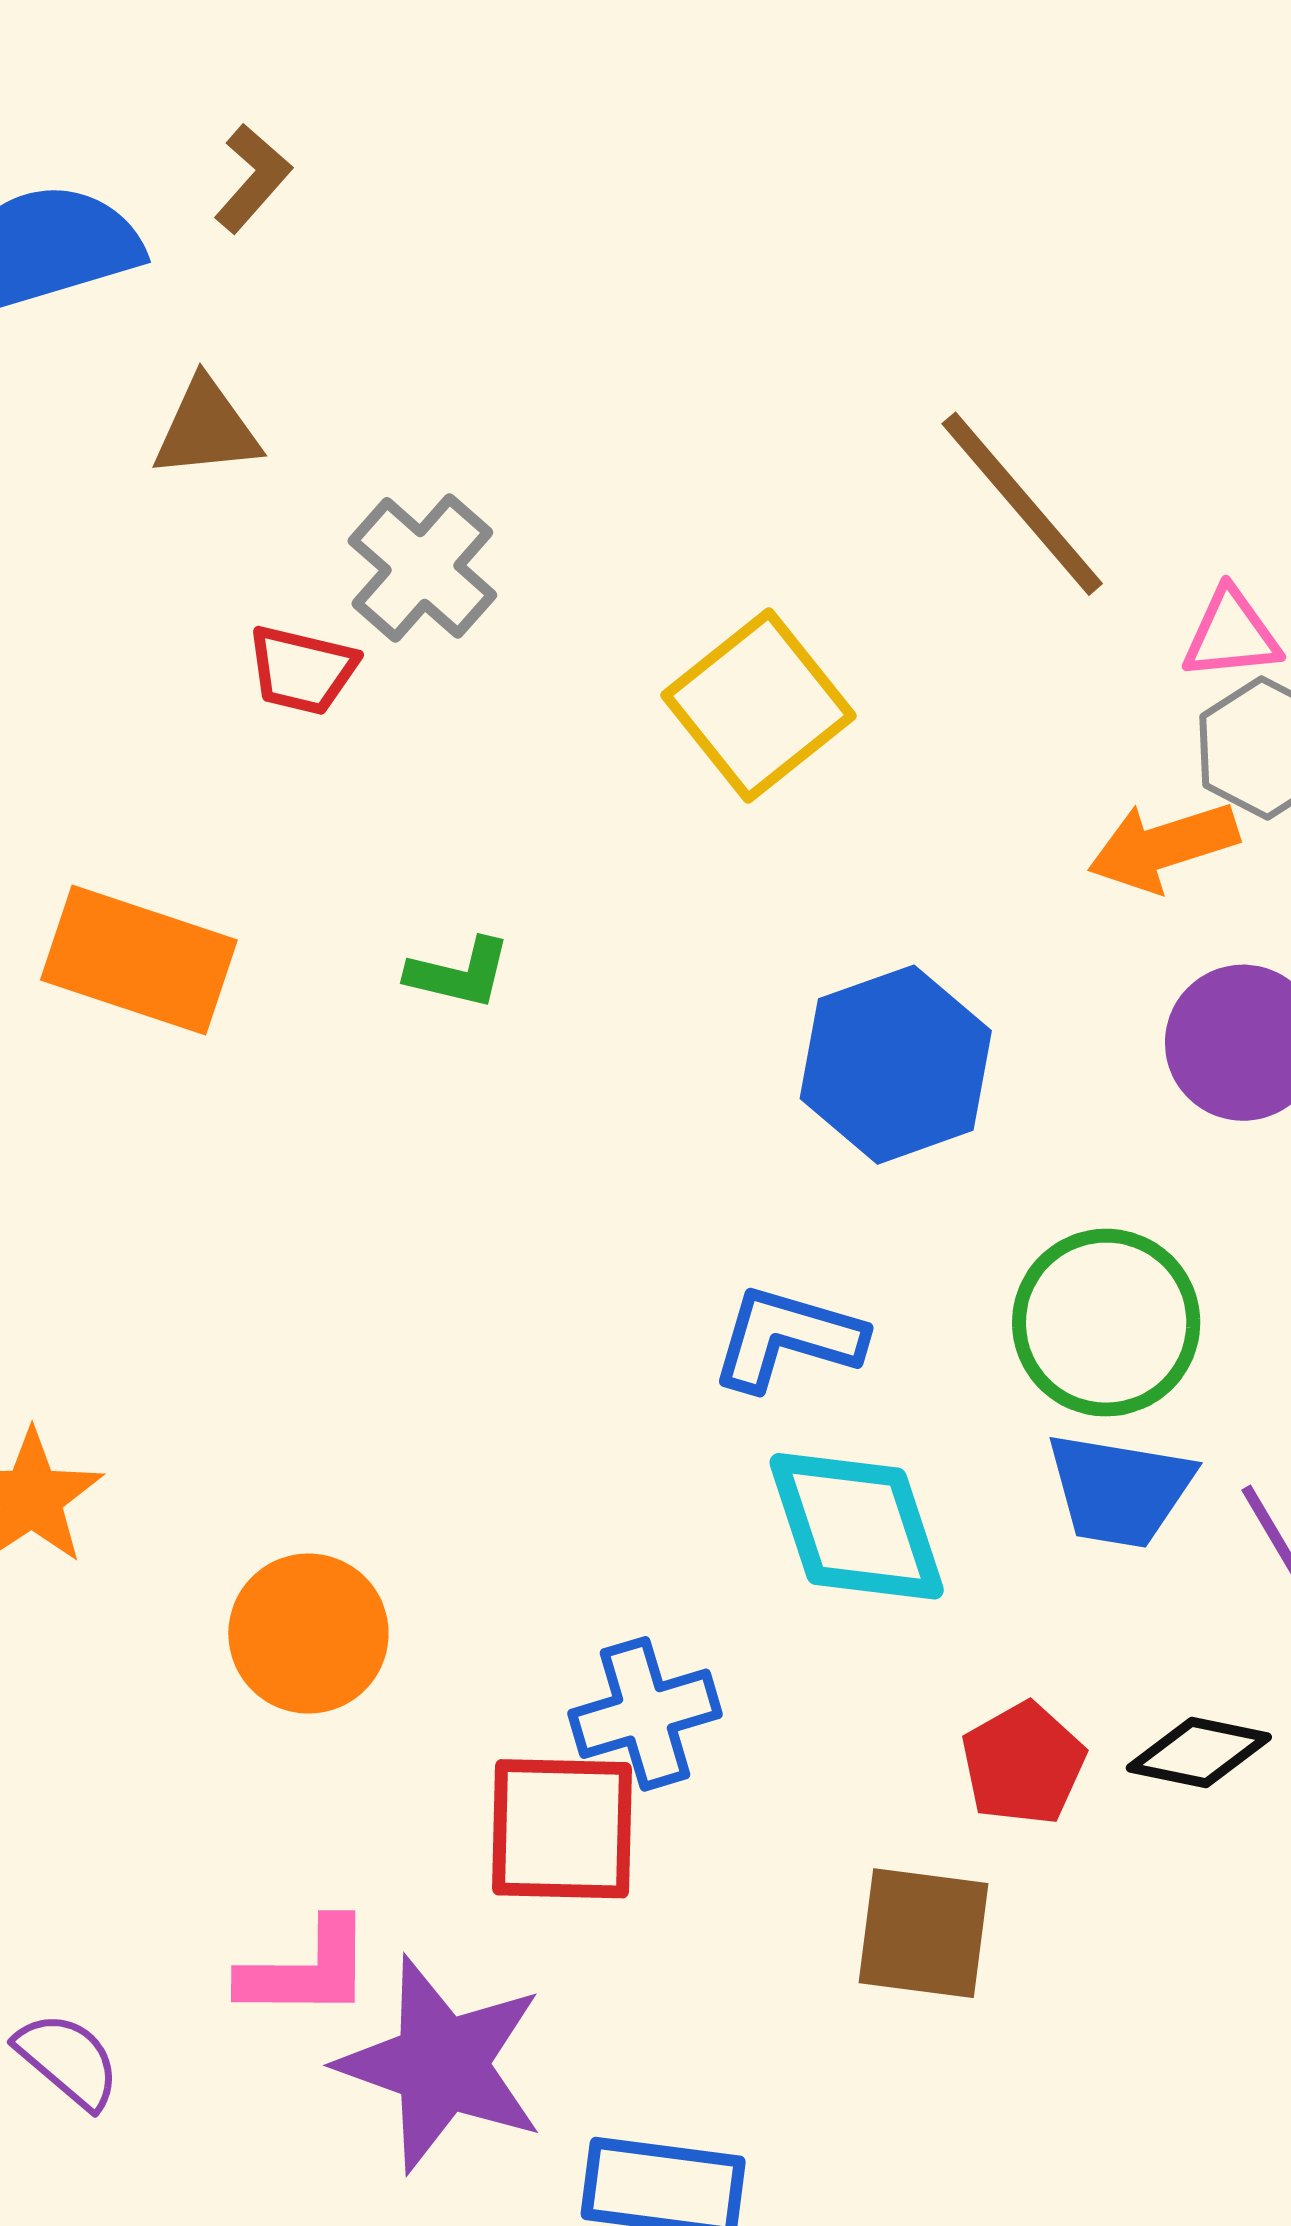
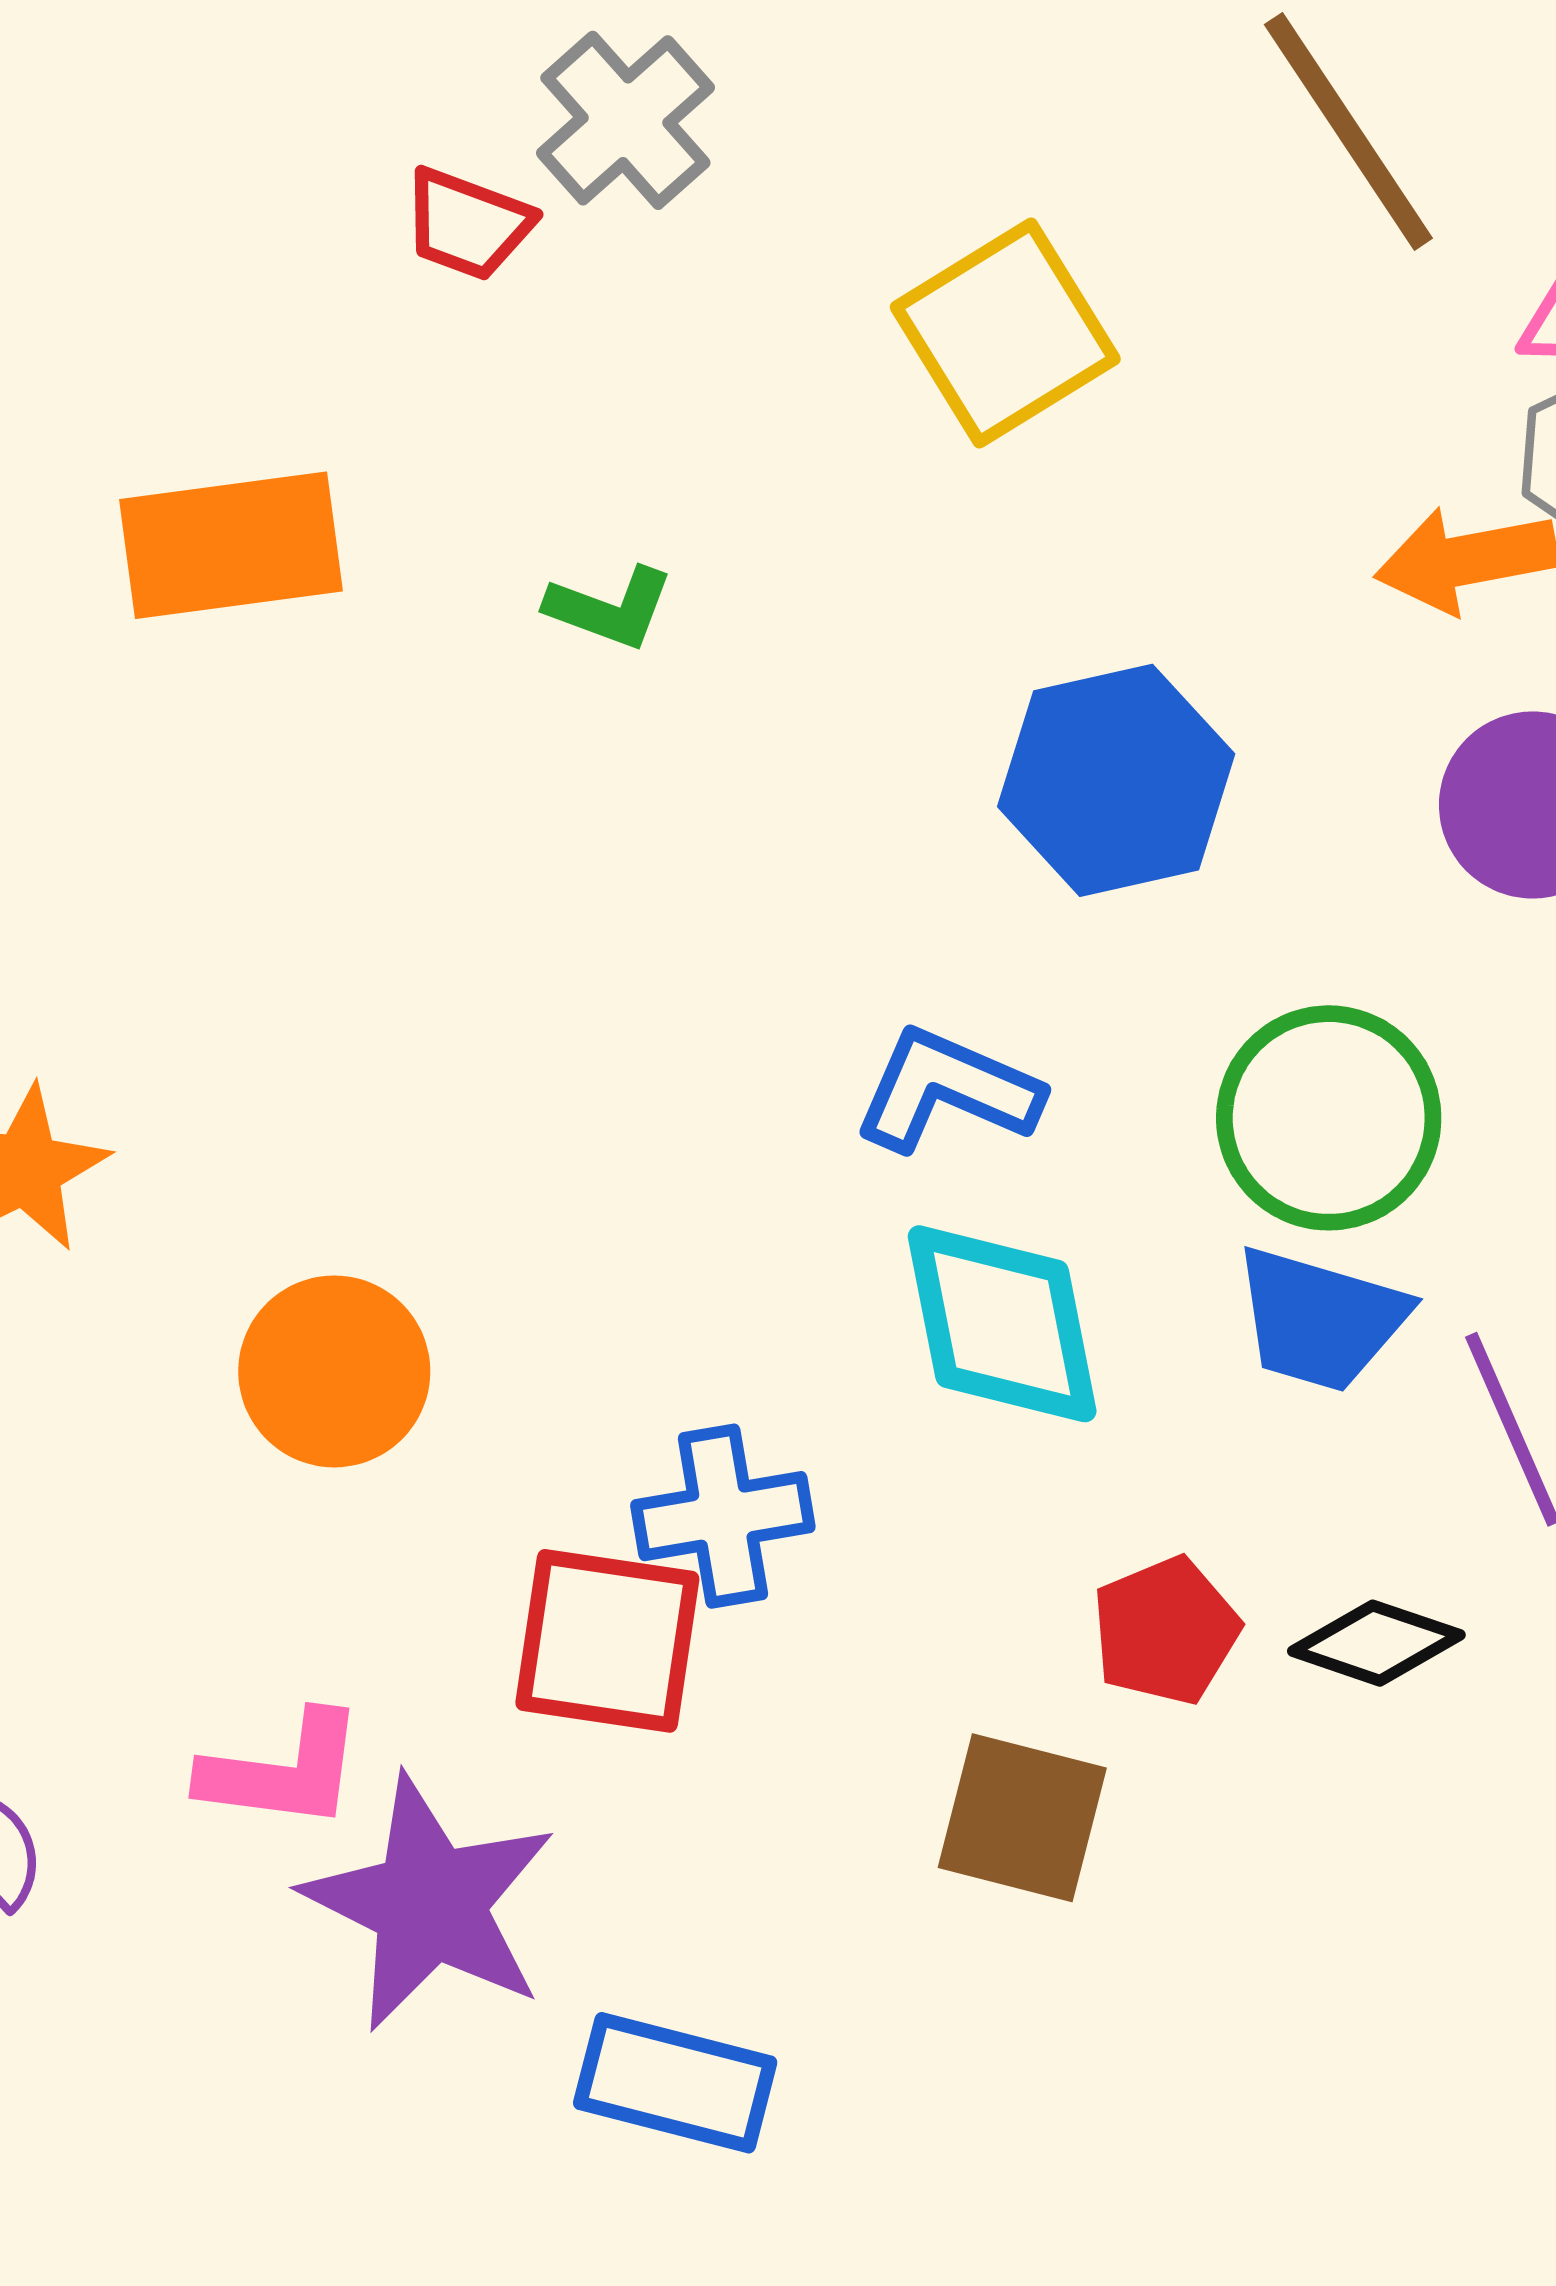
orange rectangle: (139, 960) -> (231, 545), turned -33

